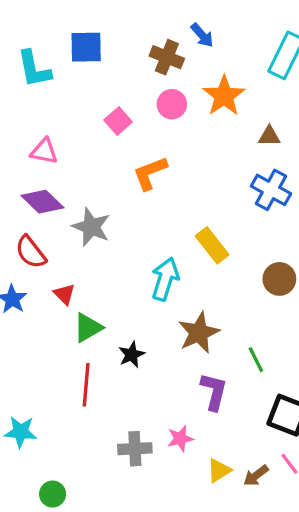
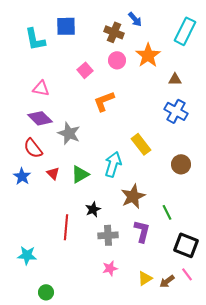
green triangle: (88, 328) -> (80, 174), moved
pink star: (180, 439) -> (110, 268), moved
gray cross: (135, 449) -> (108, 235), moved

